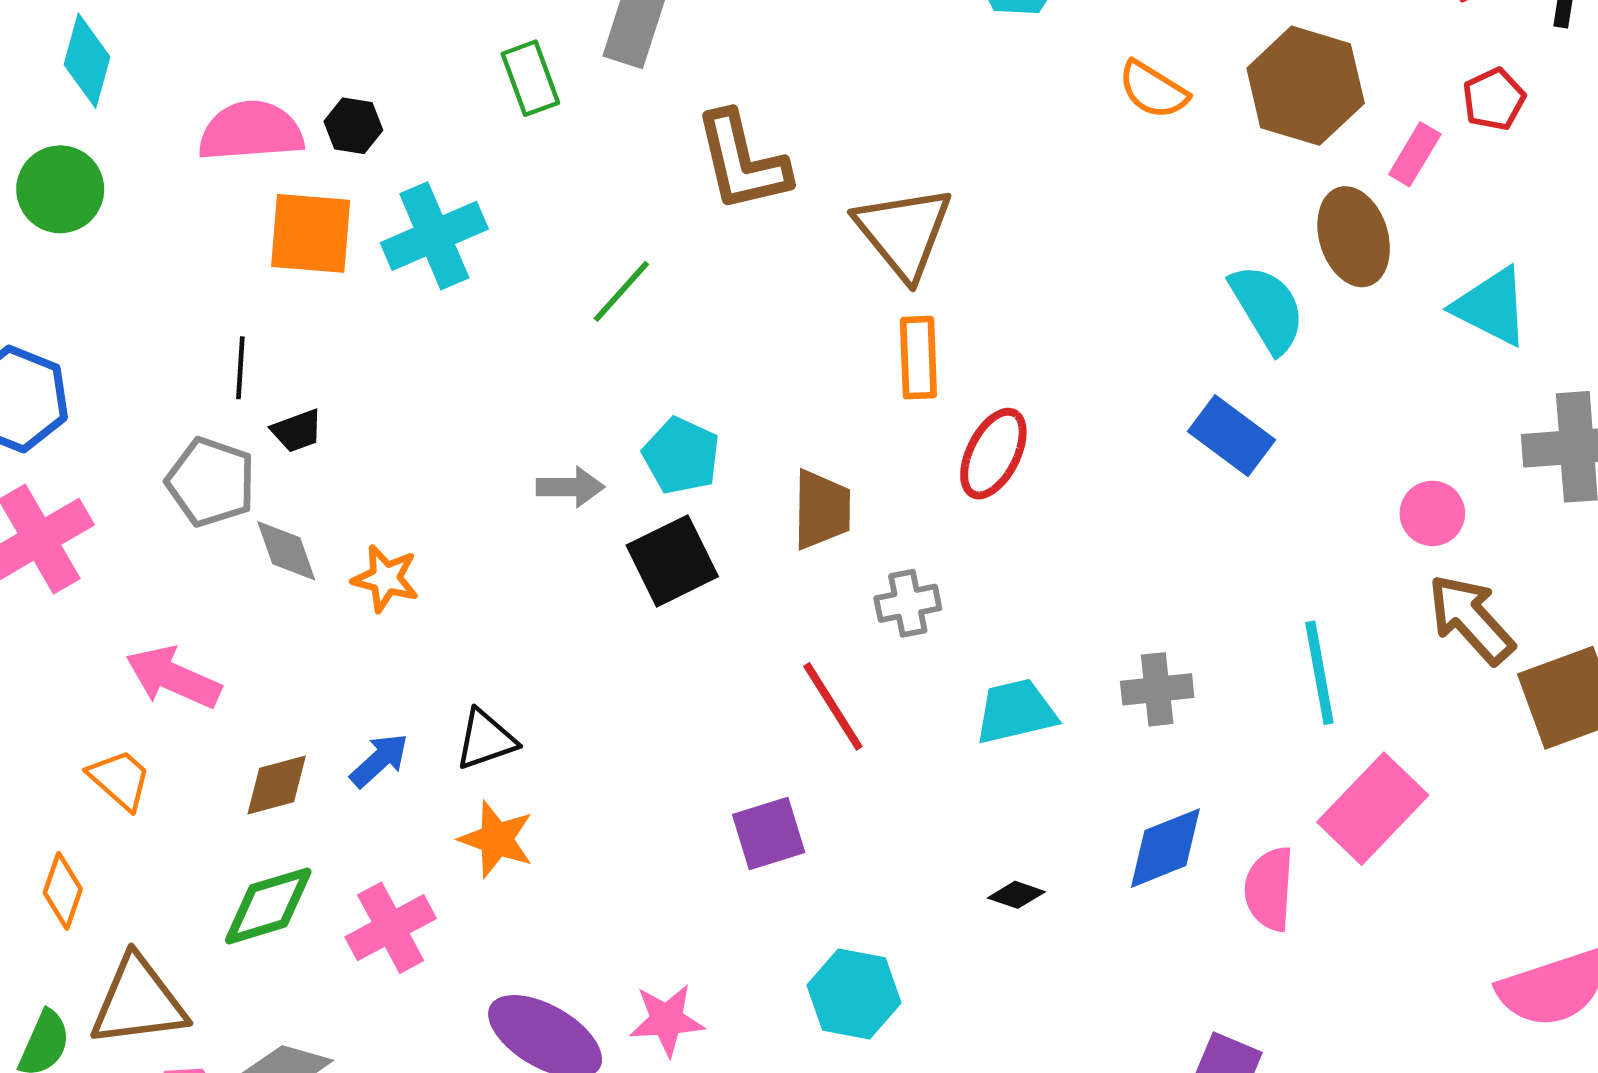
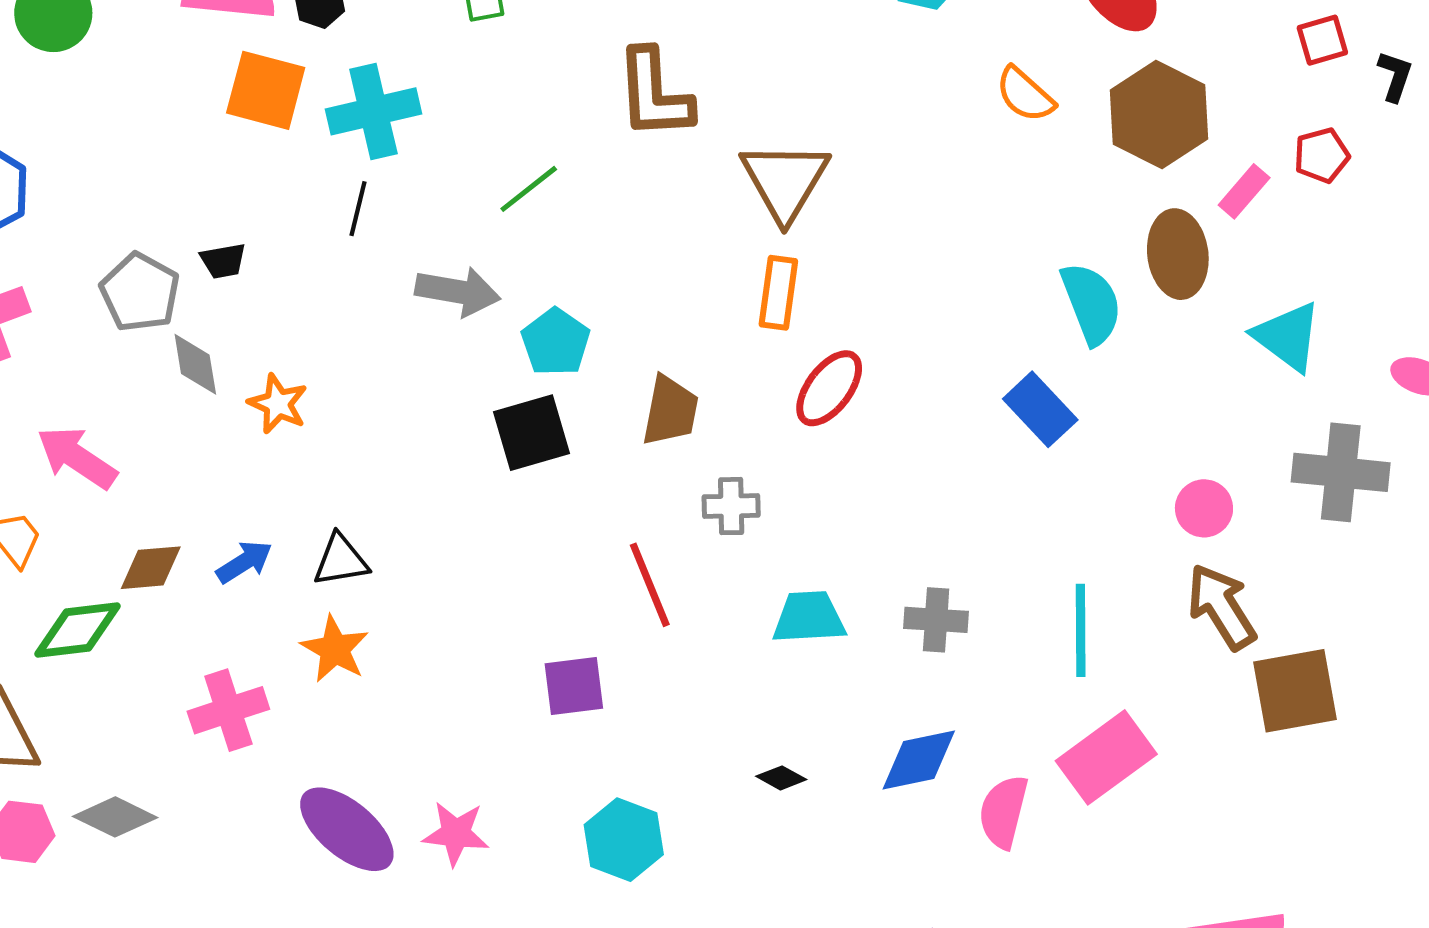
black line: (240, 368) -> (358, 209), moved
gray arrow: (570, 487) -> (458, 291), moved, size x1.4
green diamond: (268, 906) -> (77, 630), moved

